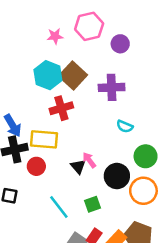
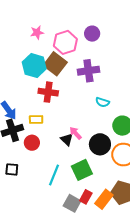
pink hexagon: (89, 26) -> (65, 42), moved
red cross: (61, 108) -> (48, 92), turned 30
yellow rectangle: (44, 139) -> (36, 120), size x0.6
green square: (92, 204) -> (82, 170), size x1.5
cyan line: (59, 207) -> (54, 175), turned 65

